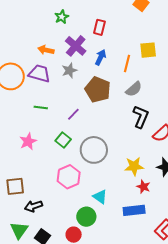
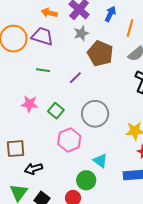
blue arrow: (101, 57) -> (110, 14), moved
gray star: (69, 70) -> (81, 33), moved
green square: (63, 140) -> (56, 111), moved
pink star: (28, 141) -> (30, 104), turned 30

